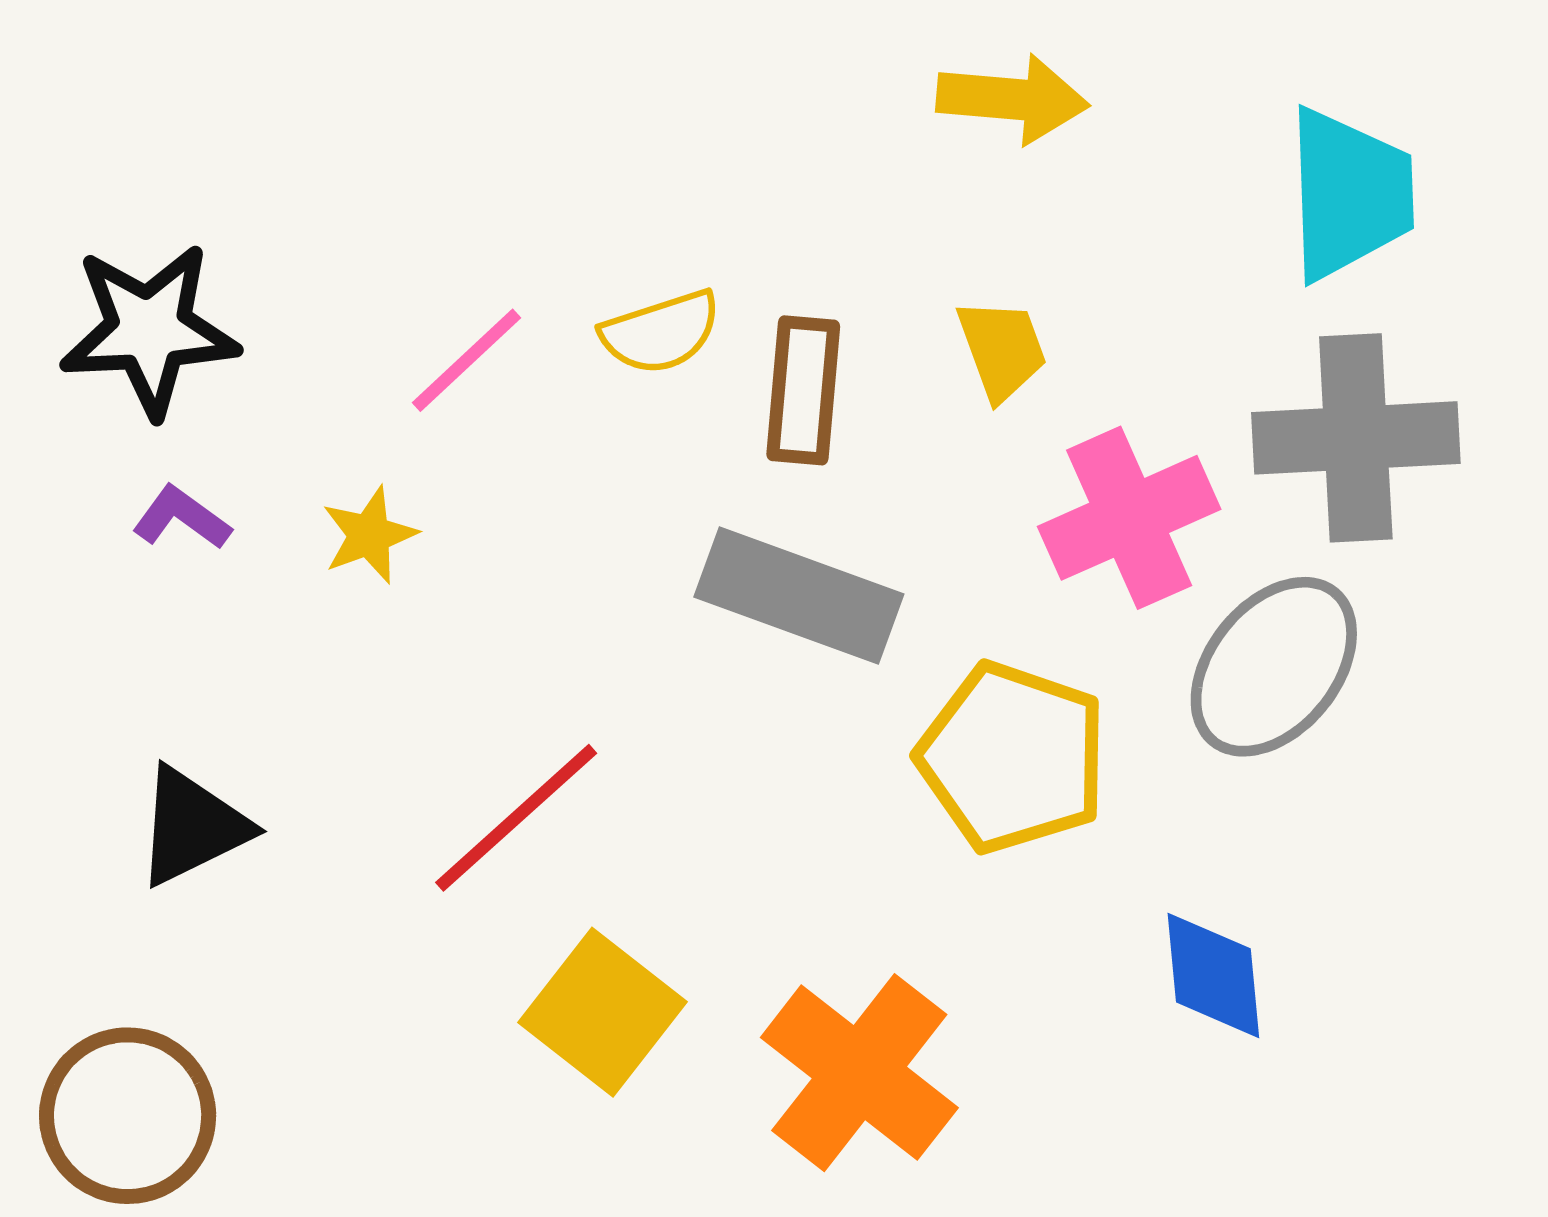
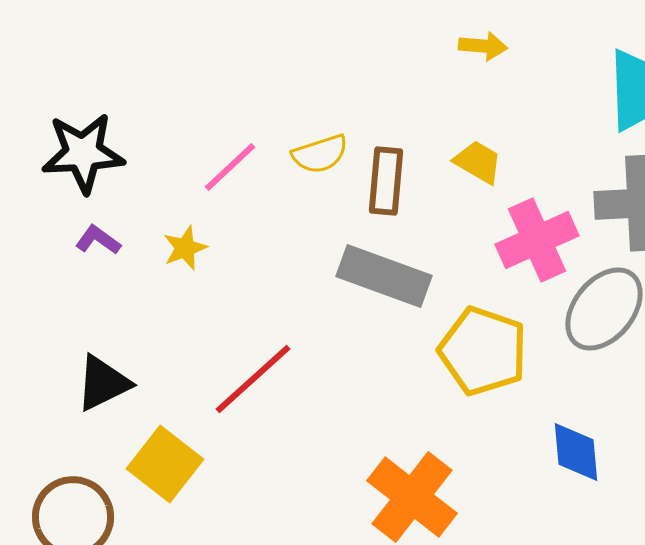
yellow arrow: (1013, 99) -> (483, 46), size x0.7
yellow trapezoid: (1002, 349) -> (478, 162), turned -40
yellow square: (602, 1012) -> (165, 464), moved

